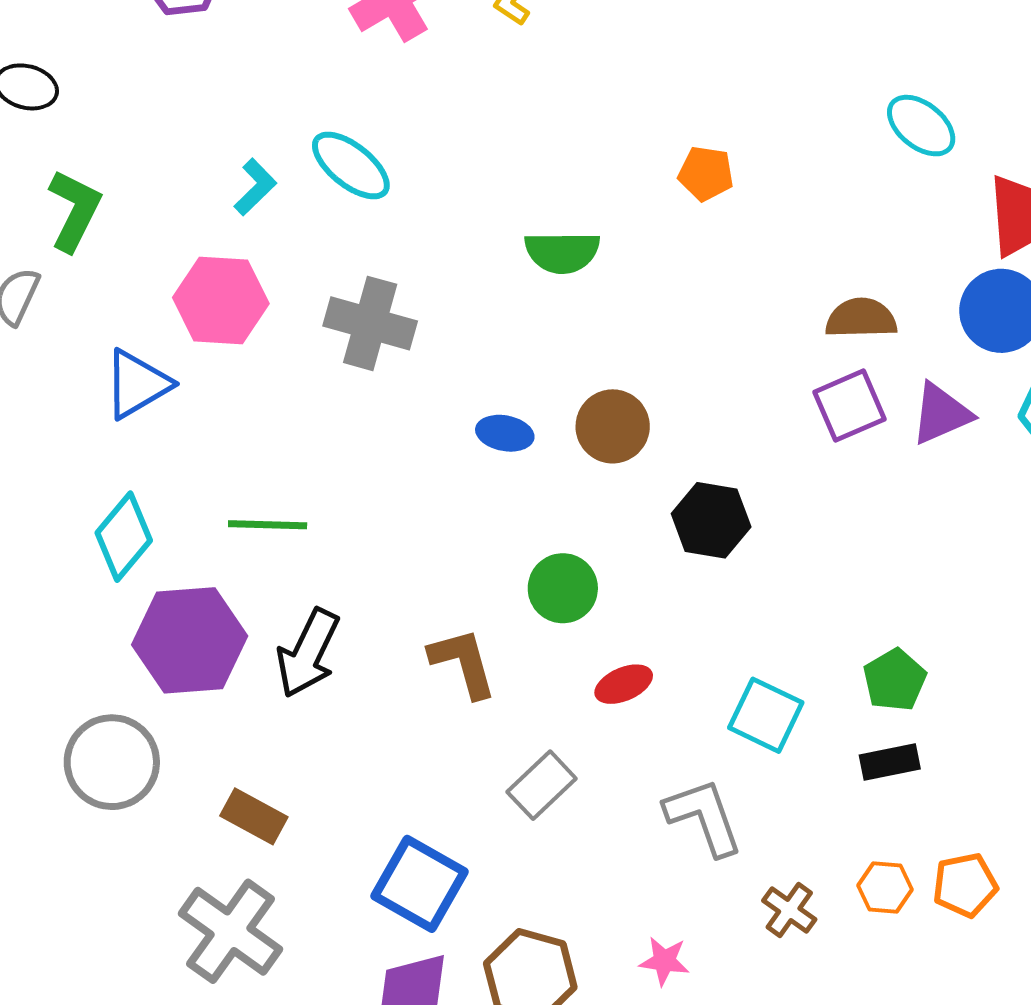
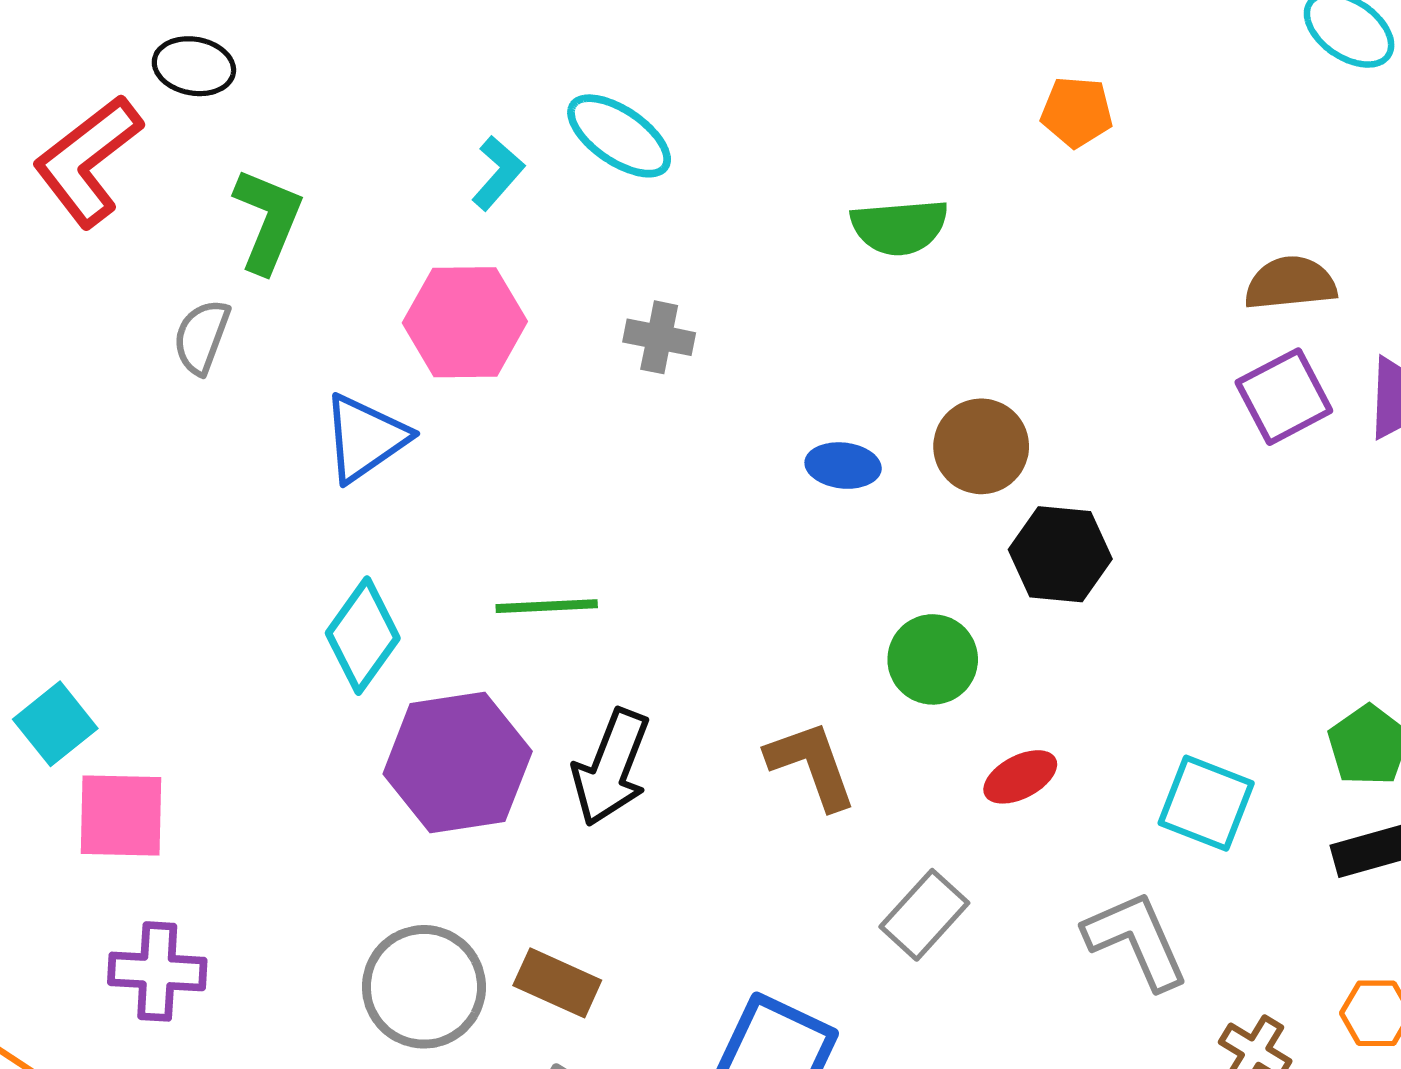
gray cross: (370, 323) -> (659, 337), size x0.6
black hexagon: (711, 520) -> (1060, 554), moved
gray circle: (112, 762) -> (424, 987), moved

